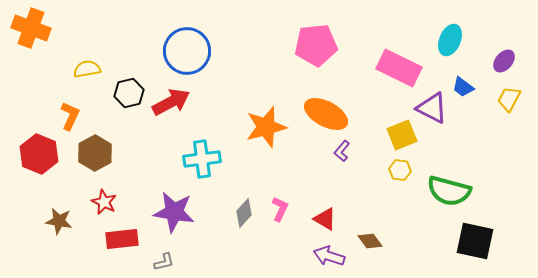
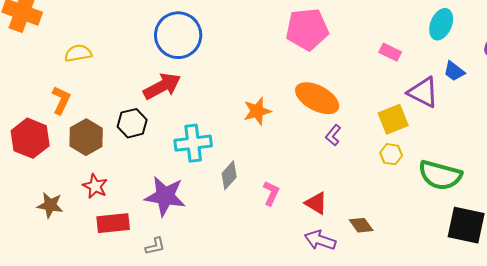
pink rectangle: (399, 68) -> (390, 52), size x0.5
black hexagon: (129, 93) -> (132, 123), moved
orange star: (266, 127) -> (257, 111), size x0.7
gray diamond: (244, 213) -> (229, 175), moved

